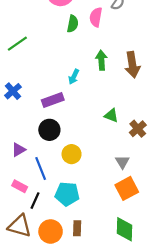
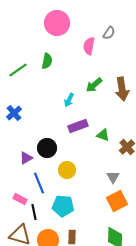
green semicircle: (73, 24) -> (47, 61), moved
green arrow: (101, 60) -> (94, 85), turned -126
purple rectangle: (53, 100) -> (78, 126), moved
purple triangle: (18, 150) -> (26, 158), moved
black line: (35, 201) -> (34, 212), turned -35

